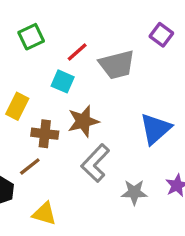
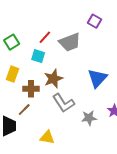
green square: (31, 37) -> (12, 42), moved
gray L-shape: (95, 163) -> (63, 103), turned -70
yellow triangle: (44, 214) -> (47, 137), moved

